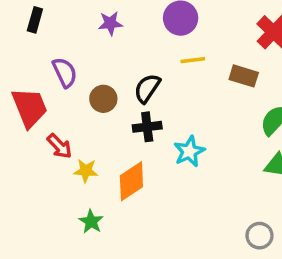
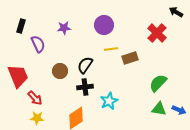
purple semicircle: (65, 72) -> (38, 44), moved
brown rectangle: (244, 76) -> (130, 58), moved, turned -35
yellow star: (86, 171) -> (37, 118), moved

